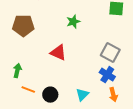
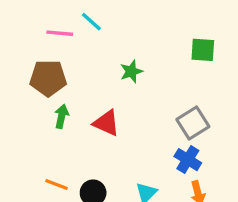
gray square: (110, 53) -> (193, 123), turned 30
green arrow: (17, 71) -> (62, 116), moved

